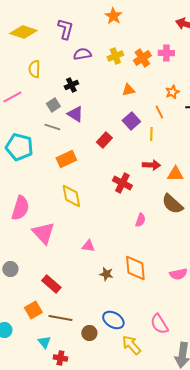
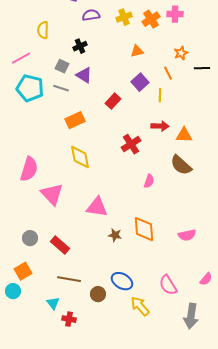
gray square: (53, 105) -> (62, 66), turned -32
cyan pentagon: (19, 147) -> (30, 88), moved
red cross: (122, 183) -> (131, 144), turned 30
pink triangle: (88, 246) -> (97, 207), size x1.6
gray circle: (10, 269) -> (30, 238), moved
orange square: (33, 310) -> (23, 271), moved

